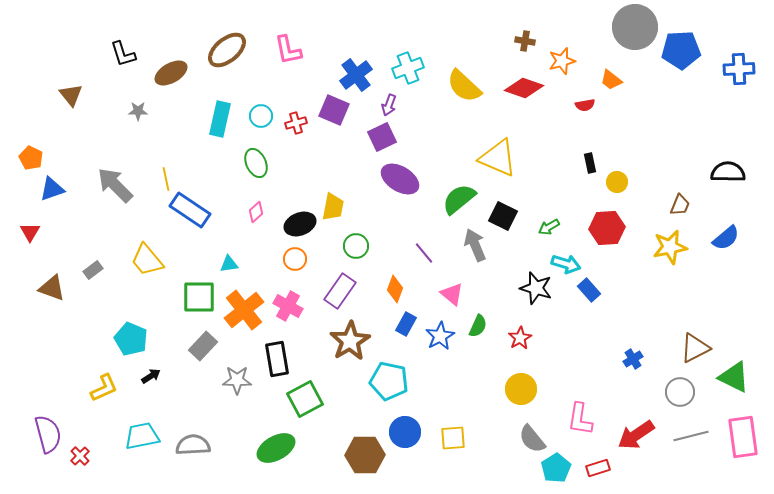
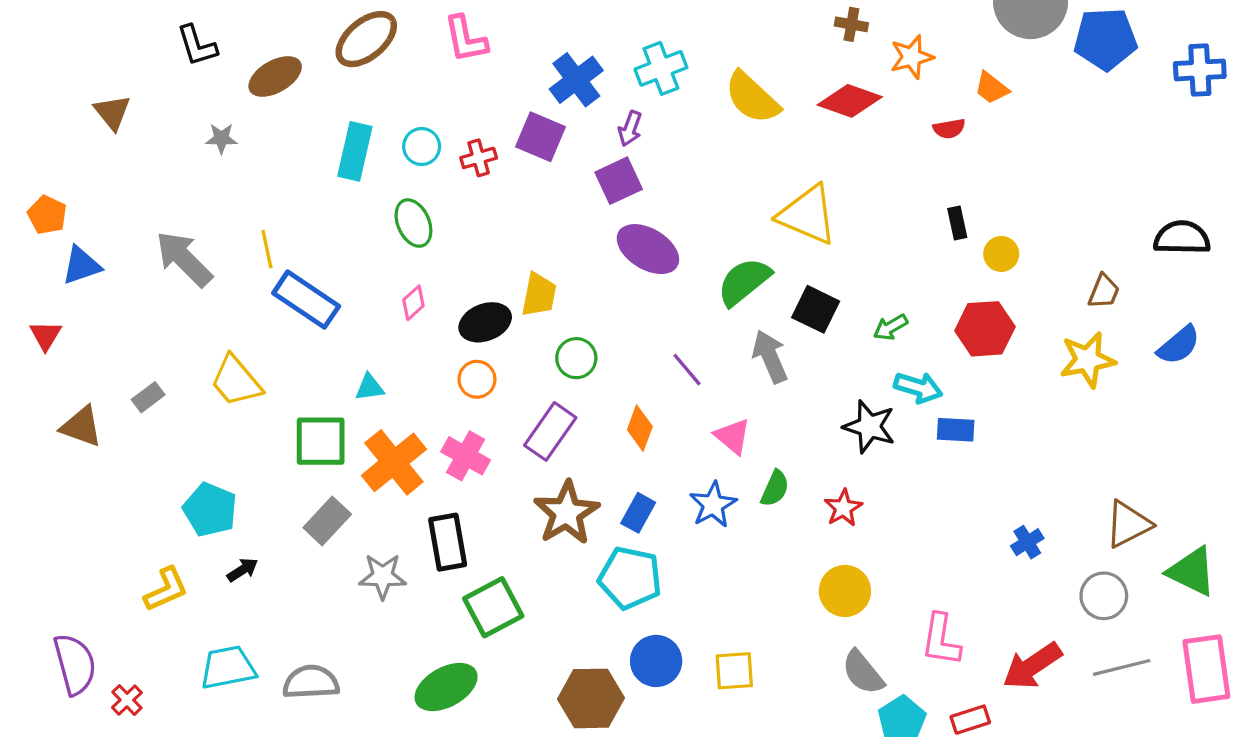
blue rectangle: (589, 290) -> (956, 430), turned -45
blue rectangle: (406, 324) -> (638, 513), moved

